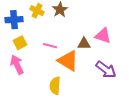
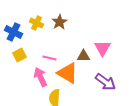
blue cross: (14, 20) -> (14, 32), turned 30
pink triangle: (103, 36) -> (102, 48), turned 42
pink arrow: (17, 65) -> (40, 77), moved

